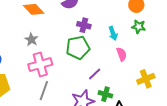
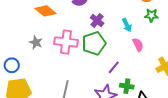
purple cross: (84, 25) -> (97, 21), turned 32
gray star: (31, 40) -> (36, 42), moved
pink cross: (40, 64) -> (66, 42), moved, turned 30

